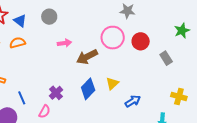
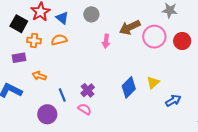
pink arrow: (64, 43) -> (106, 41), turned 104
brown arrow: (87, 57) -> (130, 27), moved
purple cross: (56, 93) -> (88, 90), moved
pink semicircle: (44, 112) -> (85, 109), turned -88

